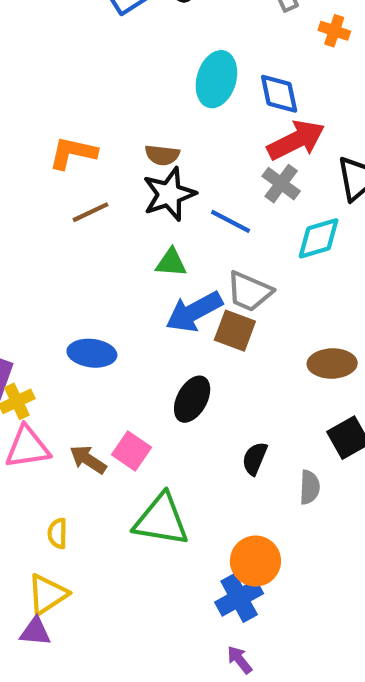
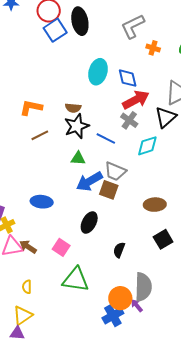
brown arrow: (88, 460) -> (28, 247), moved
gray semicircle: (310, 487) -> (143, 287), moved, size x1.8
purple arrow: (240, 660) -> (137, 305), moved

